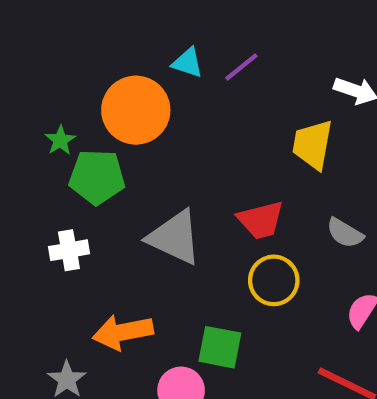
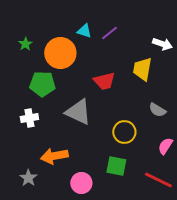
green star: (60, 140) -> (25, 44), moved
red trapezoid: (261, 220) -> (104, 81), moved
green square: (220, 347) -> (116, 166), moved

